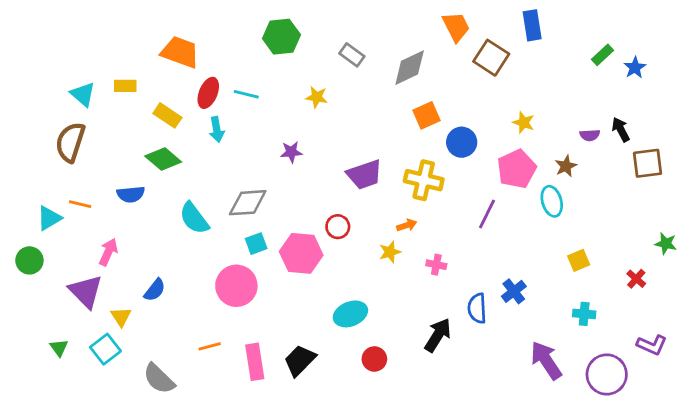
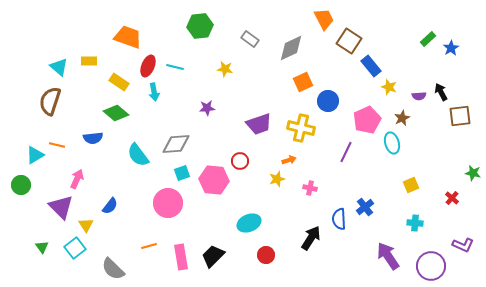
blue rectangle: (532, 25) -> (371, 66), moved, turned -30
yellow star: (524, 122) -> (389, 87), moved

